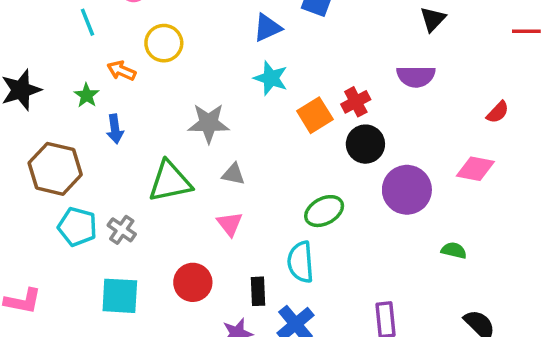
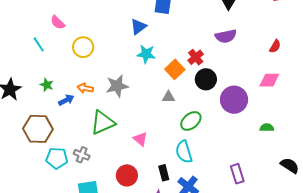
orange arrow: (121, 71) -> (85, 88), moved
blue arrow: (115, 129) -> (66, 100), turned -98
gray triangle: (233, 174) -> (168, 97), moved

